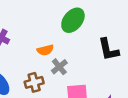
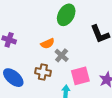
brown cross: (34, 82) -> (43, 72), turned 35

